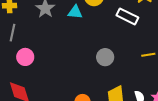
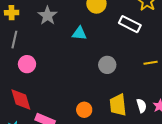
cyan triangle: (75, 12) -> (79, 33), moved

